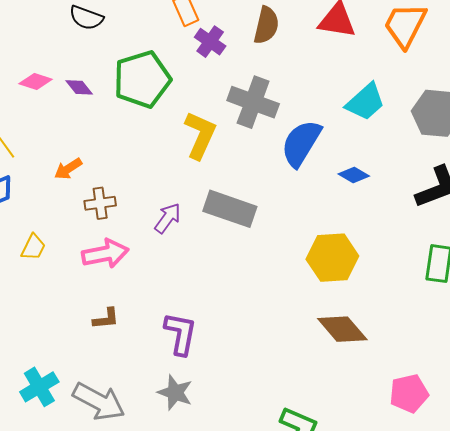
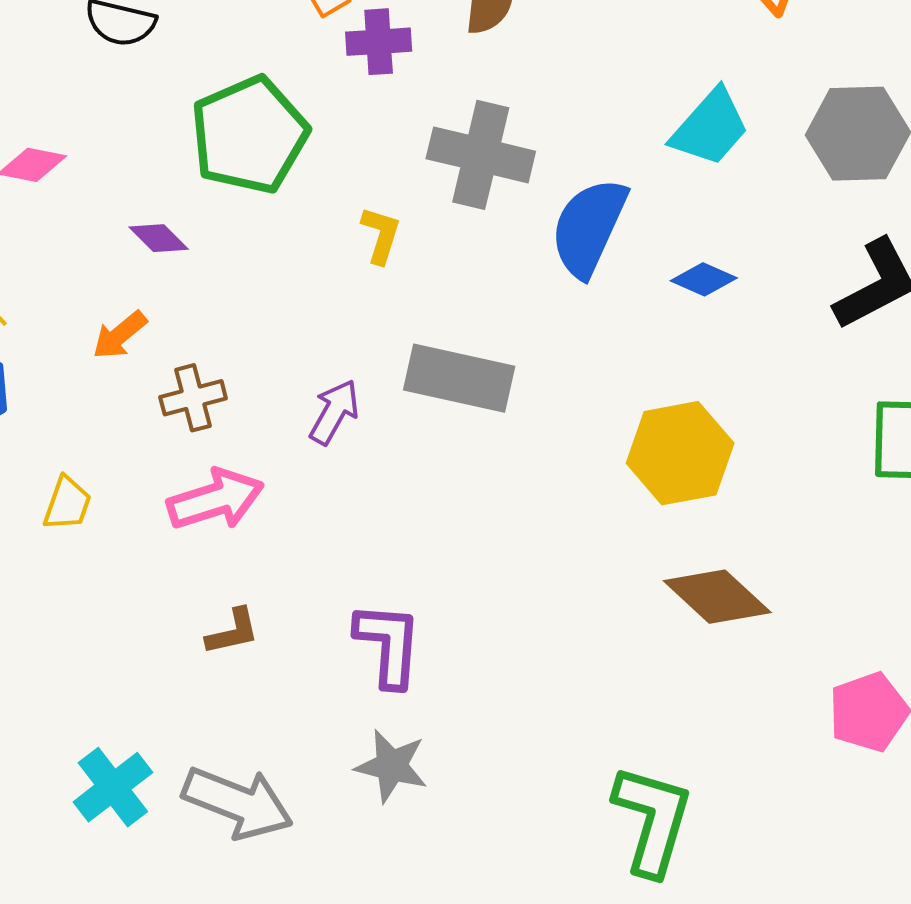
purple cross: (210, 42) -> (379, 42), turned -32
purple diamond: (79, 87) -> (159, 238), moved
yellow L-shape: (200, 135) -> (381, 235), size x0.6

